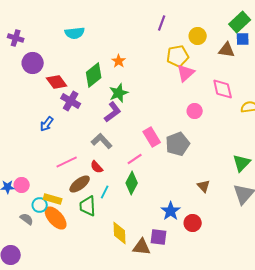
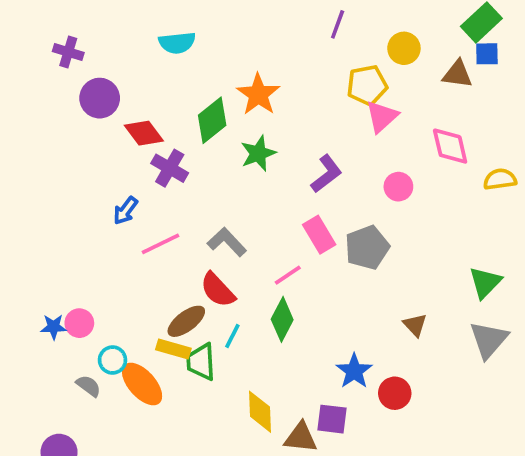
orange star: (119, 61) -> (258, 94), size x1.6
purple L-shape: (113, 112) -> (326, 174), moved
pink line: (67, 162) -> (160, 244), moved
red semicircle: (97, 167) -> (218, 290), size x1.5
yellow rectangle: (53, 199) -> (173, 349), moved

